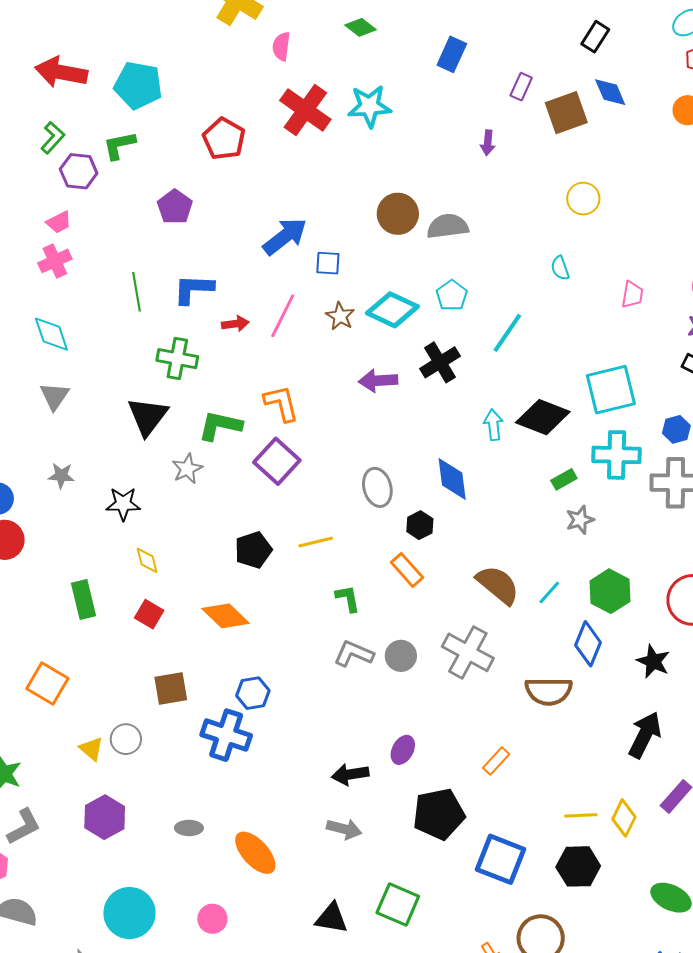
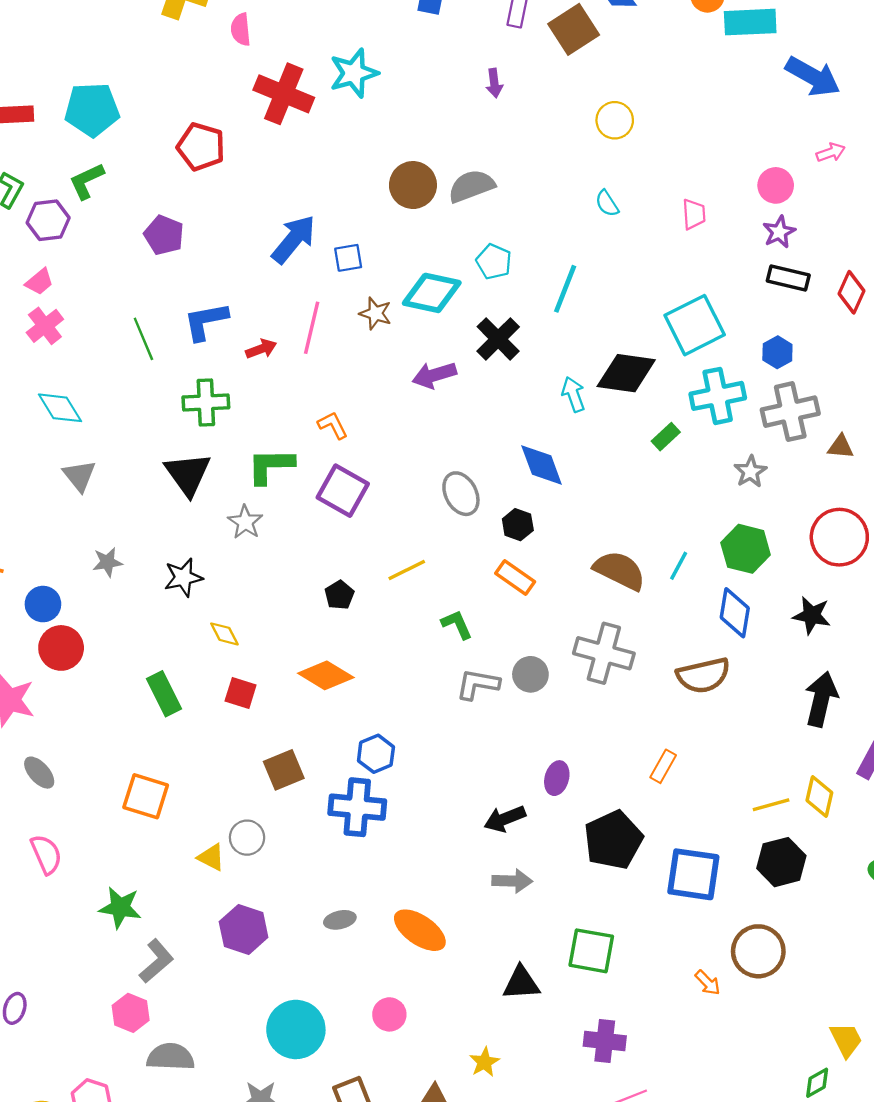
orange L-shape: (281, 403) -> (333, 425), size x0.7
gray star: (580, 520) -> (750, 472), moved
black pentagon: (253, 550) -> (339, 595), size x0.7

